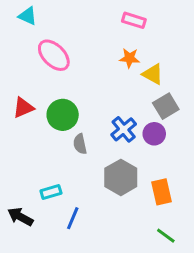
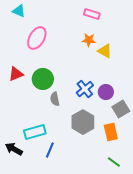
pink ellipse: (54, 55) -> (37, 38), turned 75
gray square: (166, 106) -> (121, 109), moved
cyan rectangle: (51, 192) -> (35, 132), size x1.5

